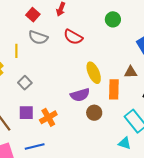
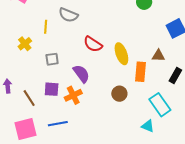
red semicircle: (73, 37) -> (93, 44), moved
gray square: (25, 83) -> (52, 59), turned 32
purple semicircle: (80, 95) -> (81, 74), moved, turned -114

